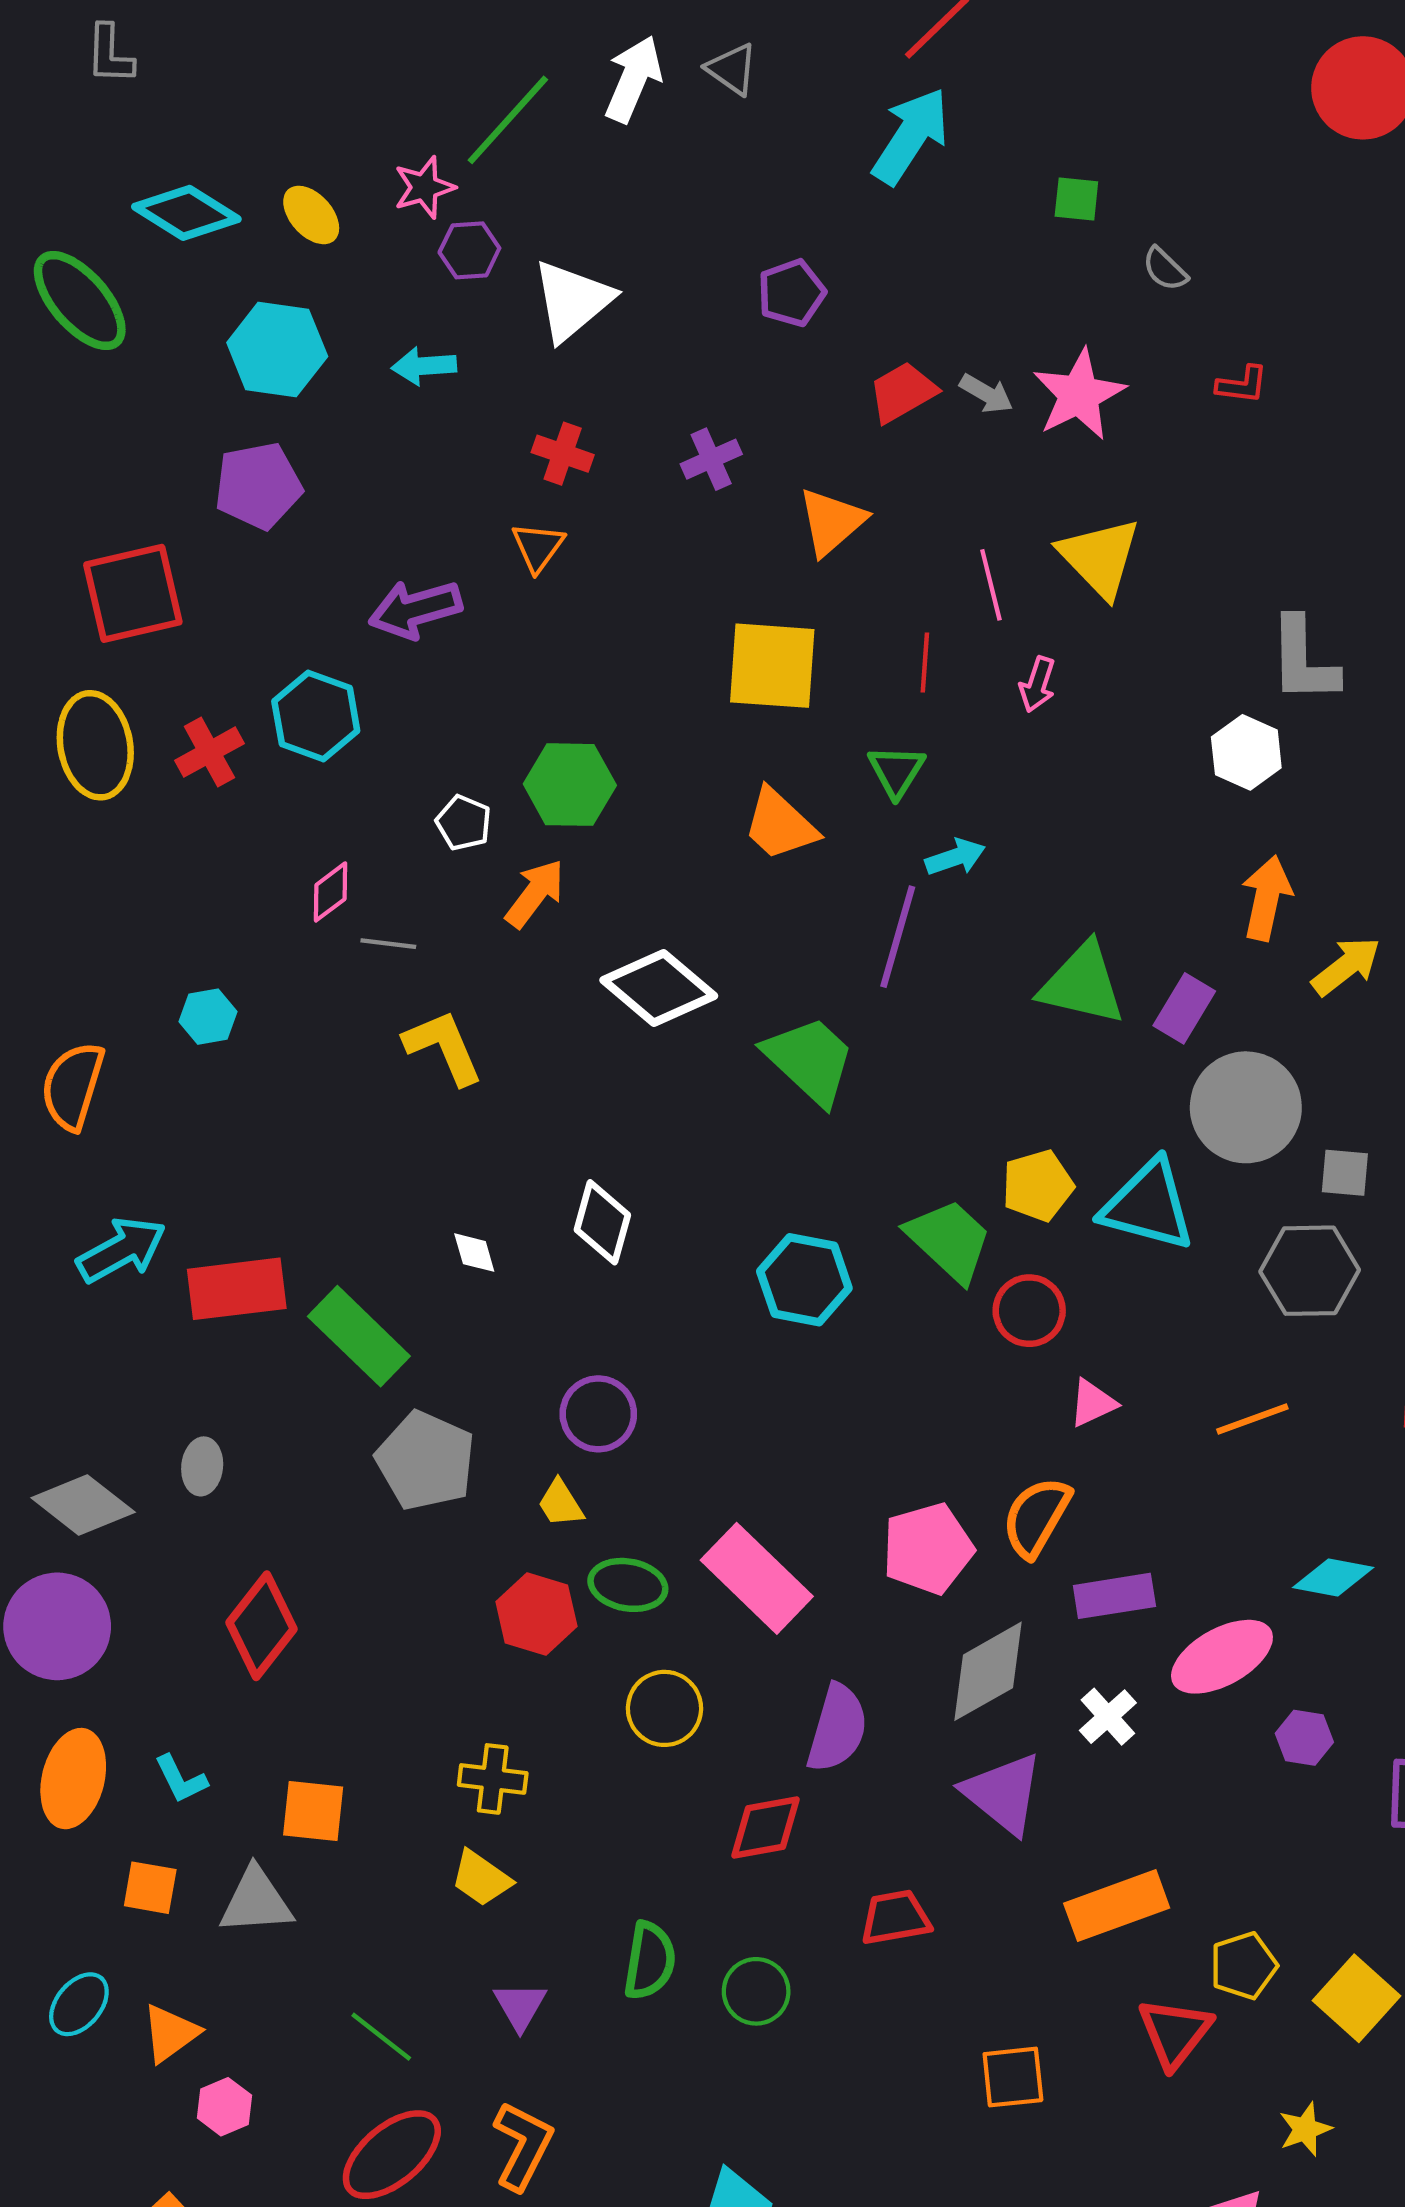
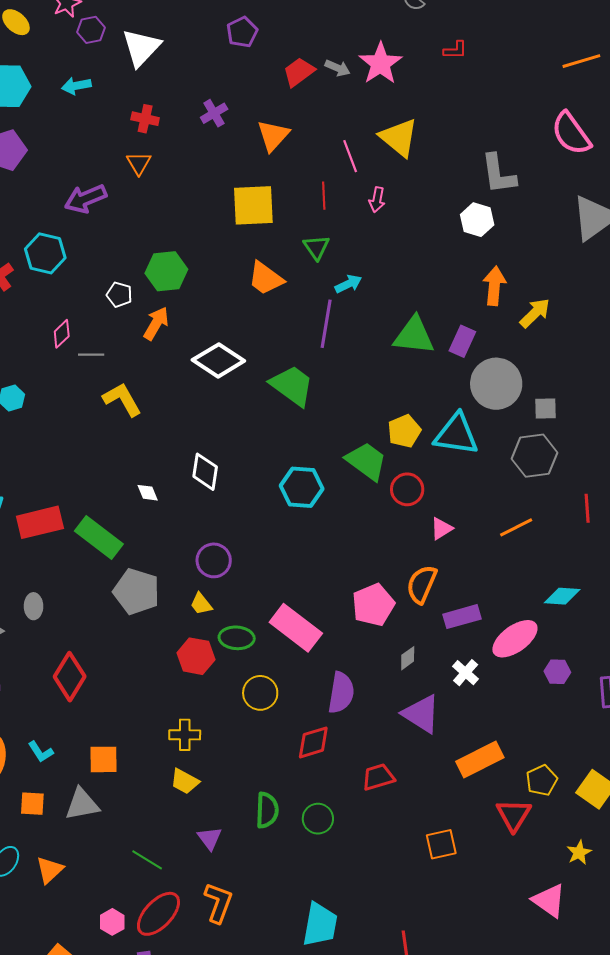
gray diamond: (988, 1671) -> (408, 658), size x0.5
pink hexagon: (225, 2107) -> (112, 922), moved

